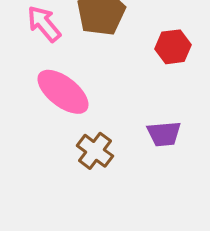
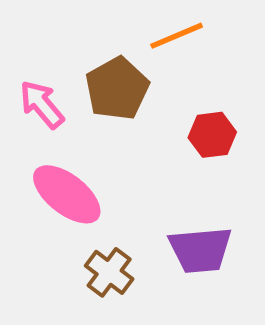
purple trapezoid: (164, 134) -> (200, 250), size x1.4

